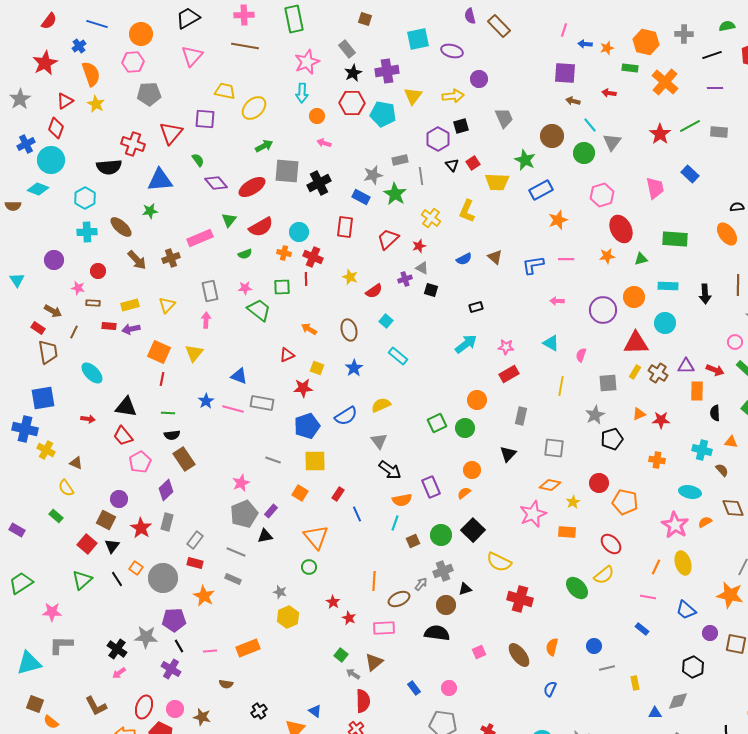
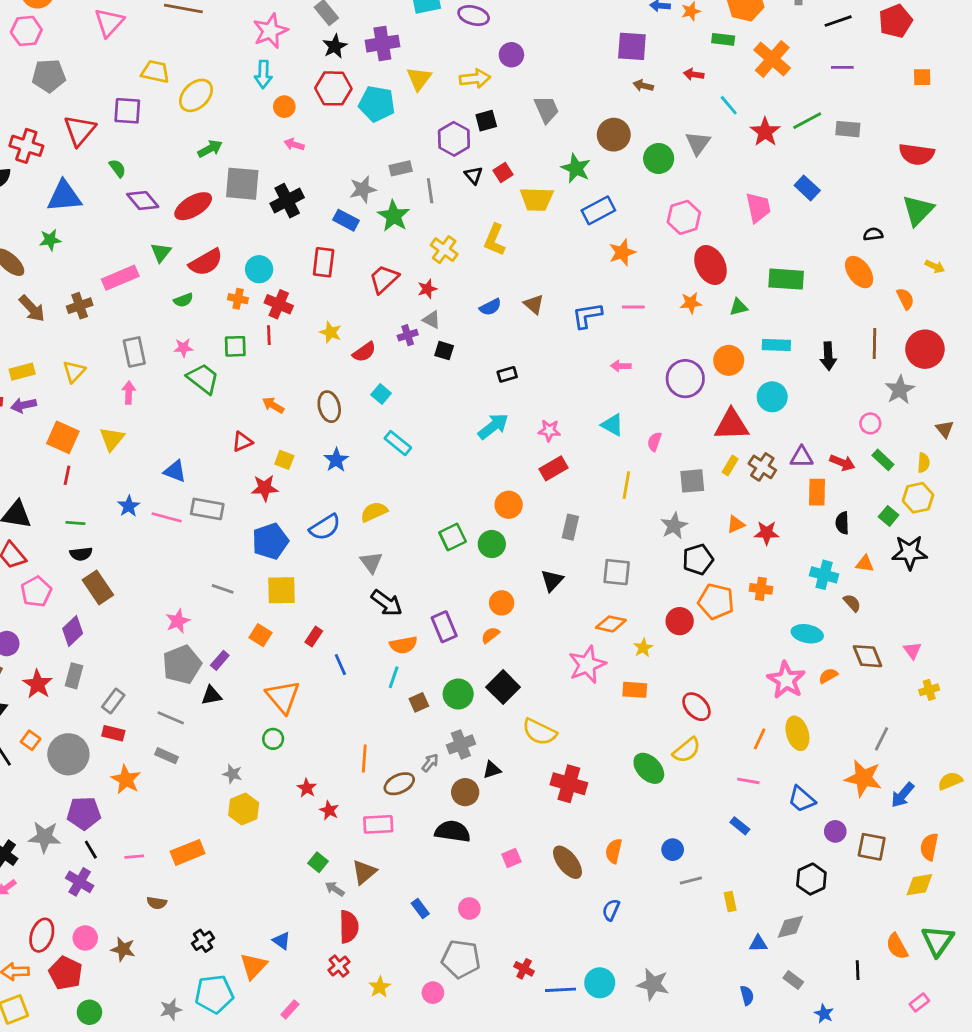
cyan line: (590, 125) -> (729, 105), moved
orange pentagon: (625, 502) -> (716, 601), moved

